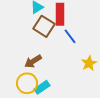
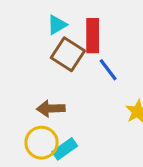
brown arrow: (33, 61) -> (51, 109), turned 30

